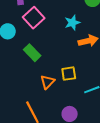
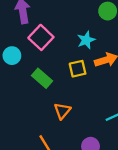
yellow square: (69, 74) -> (78, 69), moved

